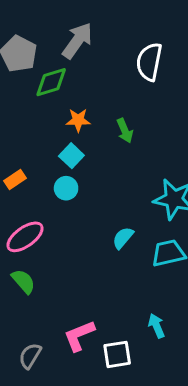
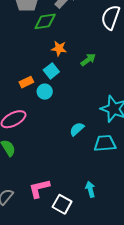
green arrow: (125, 131) -> (88, 60), turned -112
orange rectangle: (15, 179) -> (26, 82), moved
white square: (117, 354) -> (62, 204), turned 30

